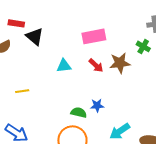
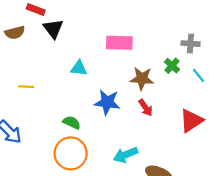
red arrow: (96, 65) -> (146, 108), moved
blue star: (97, 106) -> (107, 102), moved, size x1.6
green semicircle: (79, 112) -> (72, 123), moved

